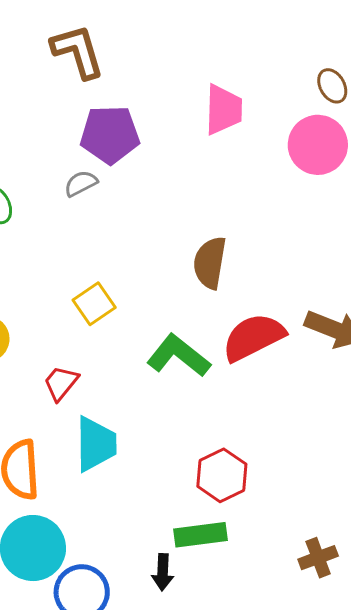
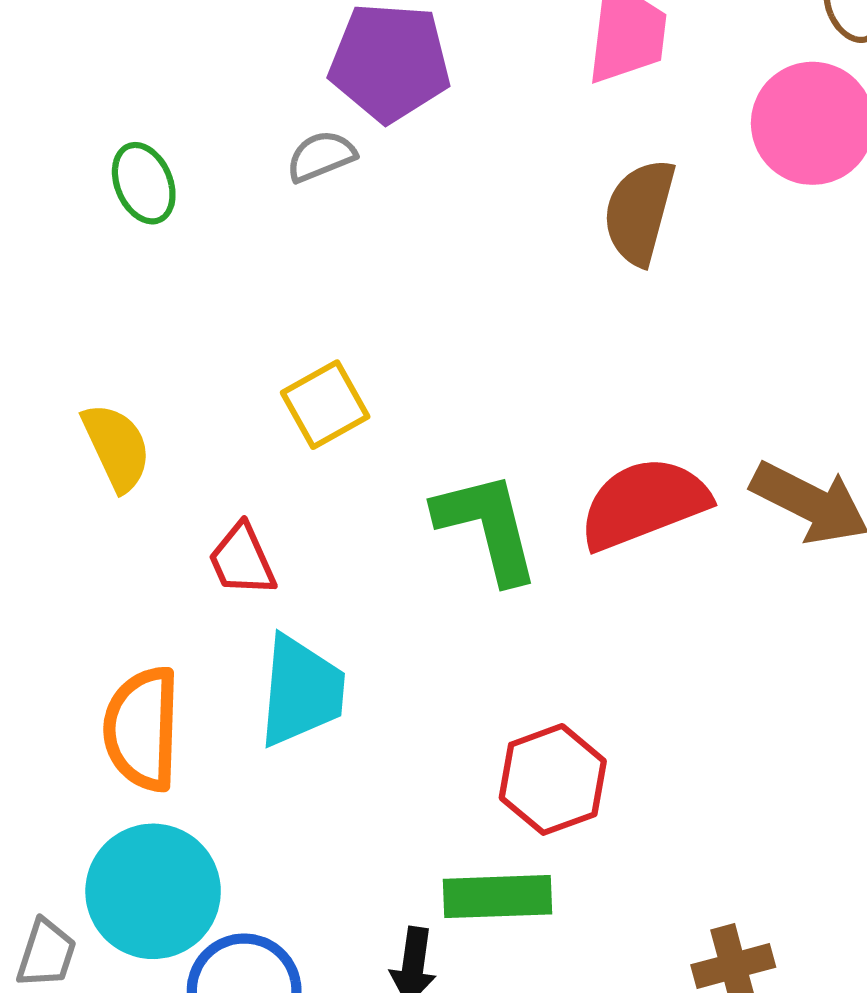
brown semicircle: (210, 263) -> (639, 212), moved
green L-shape: (178, 356) -> (487, 527), turned 32
red trapezoid: (61, 383) -> (242, 560), turned -69

